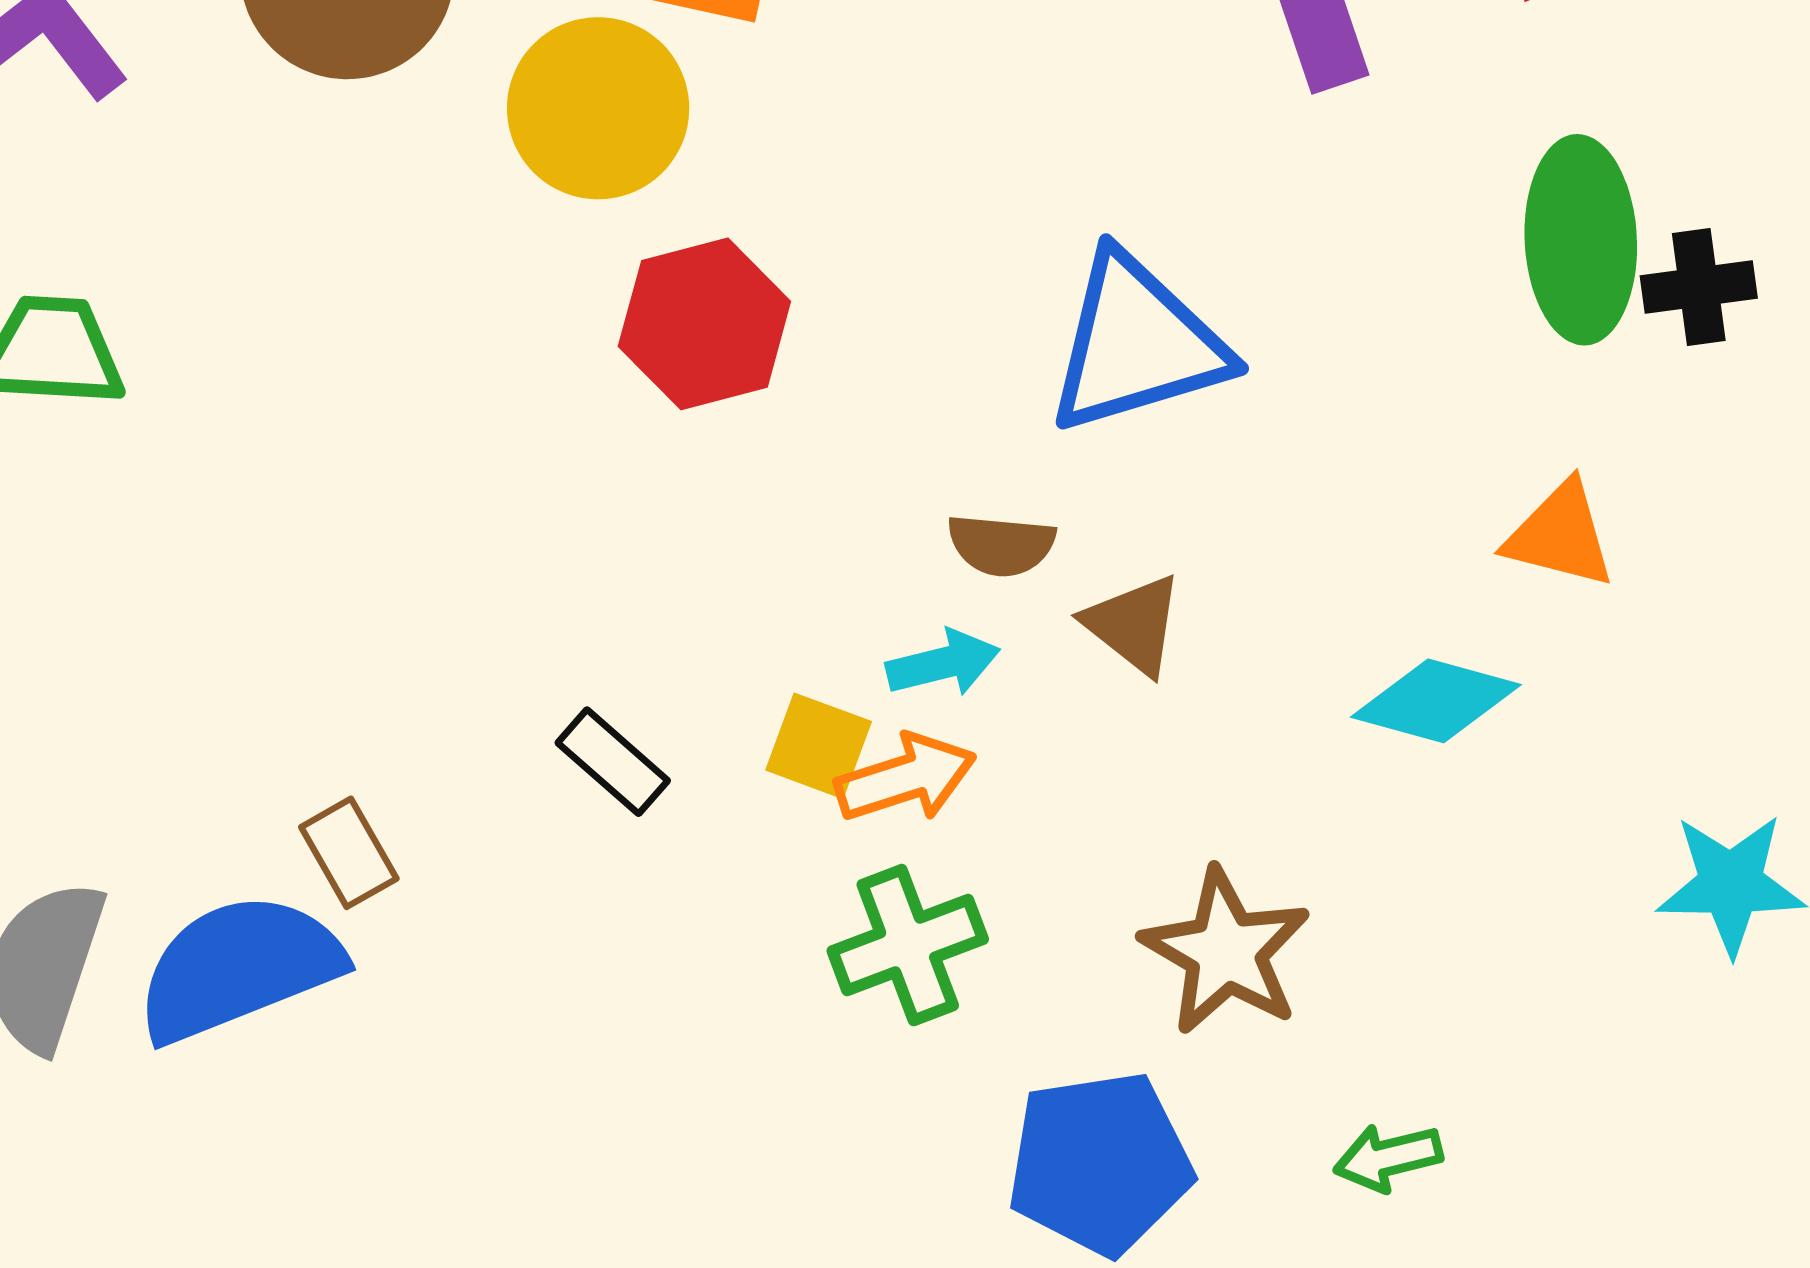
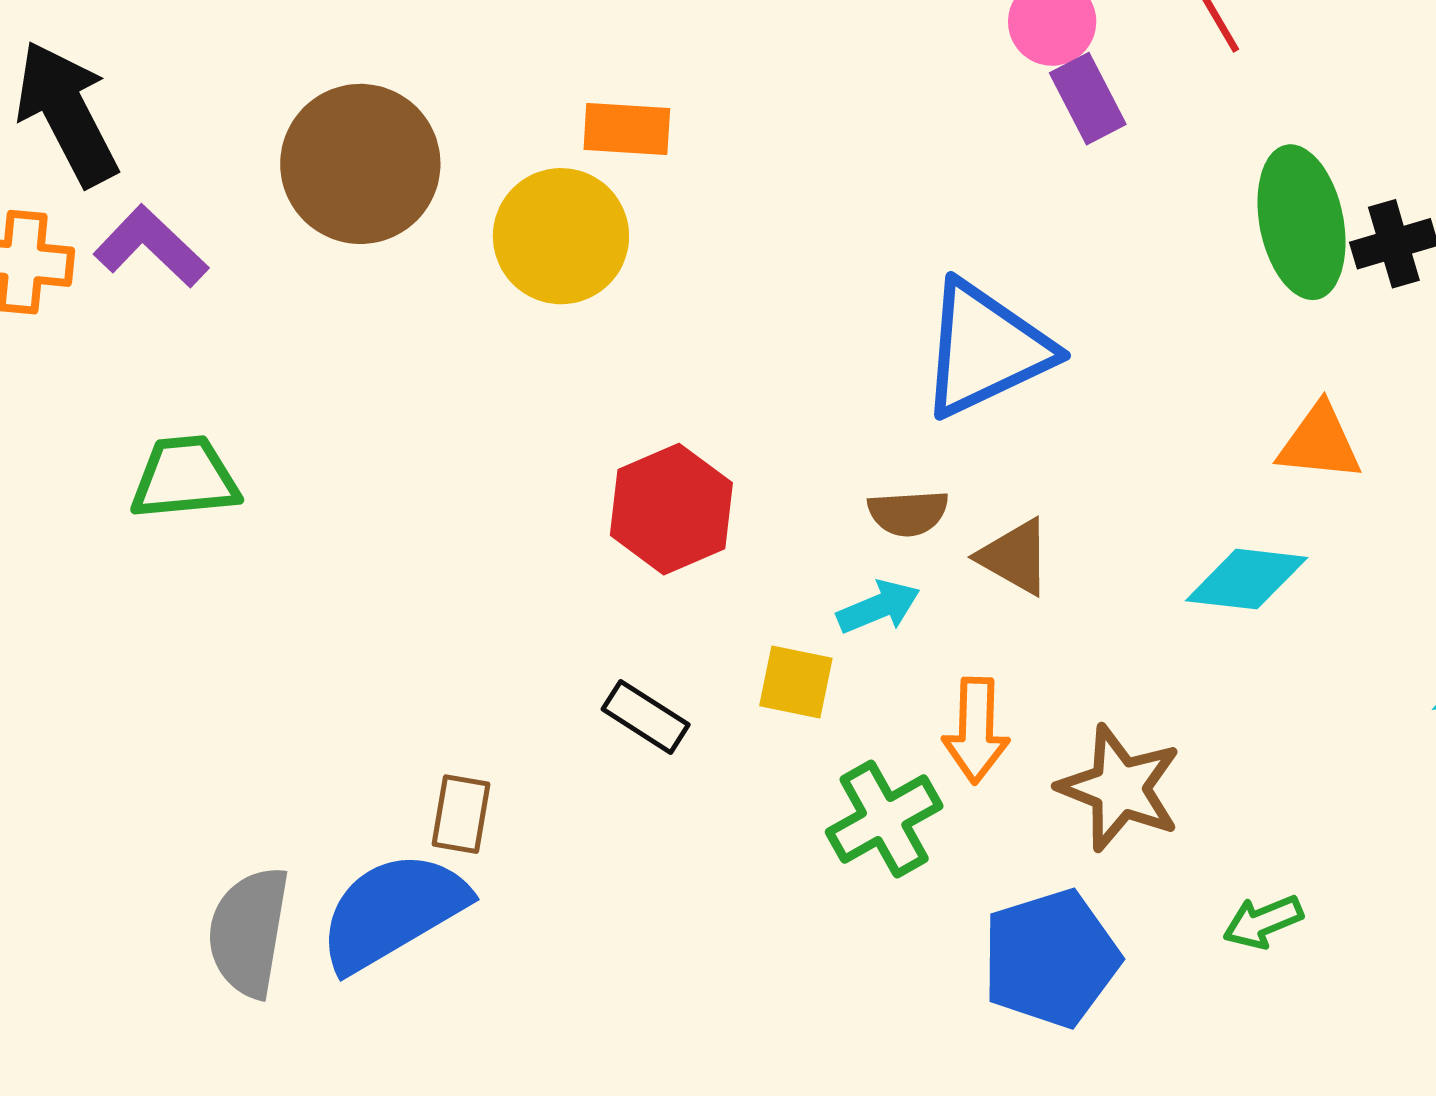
red hexagon: (704, 324) -> (671, 509), moved
orange arrow: (906, 778) -> (976, 730), moved, turned 118
brown rectangle: (349, 853) -> (461, 814), turned 48

